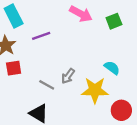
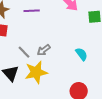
yellow star: (95, 90) -> (36, 72), moved, turned -30

